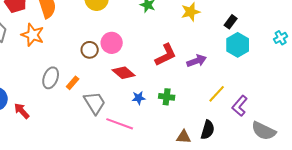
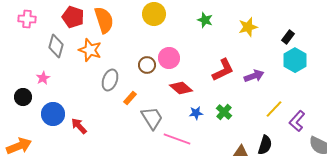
gray ellipse: (51, 78) -> (110, 80), moved
green cross: (167, 97) -> (224, 112), turned 35

